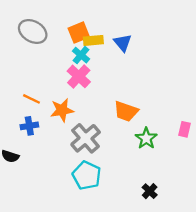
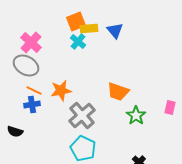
gray ellipse: (33, 31) -> (26, 66), moved
pink cross: (79, 76) -> (31, 43), moved
orange line: (32, 99) -> (34, 91), moved

